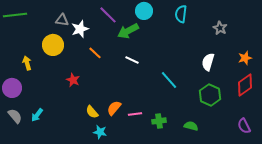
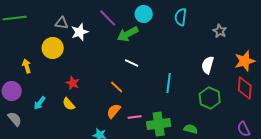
orange line: (95, 53) -> (117, 87), moved
orange star: (245, 58) -> (245, 61), size x1.5
cyan line: (169, 80) -> (169, 83), turned 48
red diamond: (245, 85) -> (245, 88), turned -50
yellow semicircle: (92, 112) -> (69, 104), moved
cyan arrow: (37, 115) -> (40, 103), moved
green cross: (159, 121) -> (159, 124), size x1.6

